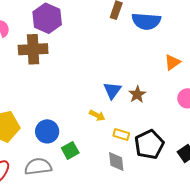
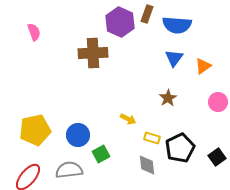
purple hexagon: (47, 18) -> (120, 22), moved
brown cross: (33, 49) -> (93, 53), moved
blue triangle: (112, 90) -> (174, 58), moved

